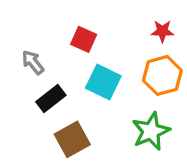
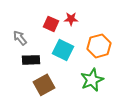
red star: (162, 31) -> (71, 19), moved
black rectangle: (51, 98) -> (31, 60), turned 36

